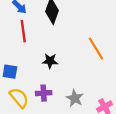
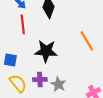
black star: (50, 61) -> (46, 51), size x1.6
gray star: (75, 98) -> (58, 84), moved

